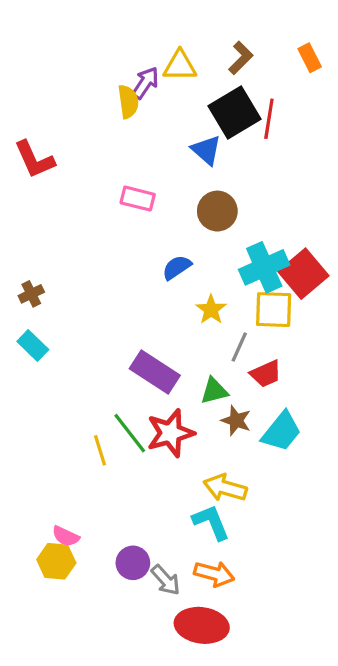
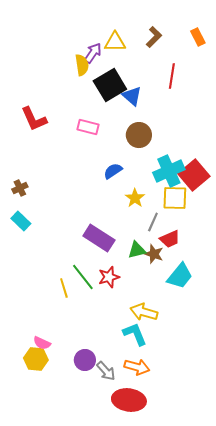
black square: (235, 113) -> (110, 85), moved
red L-shape: (34, 159) -> (34, 119), moved
brown star: (236, 421) -> (154, 254), moved
red star: (170, 433) -> (109, 277), size x0.7

